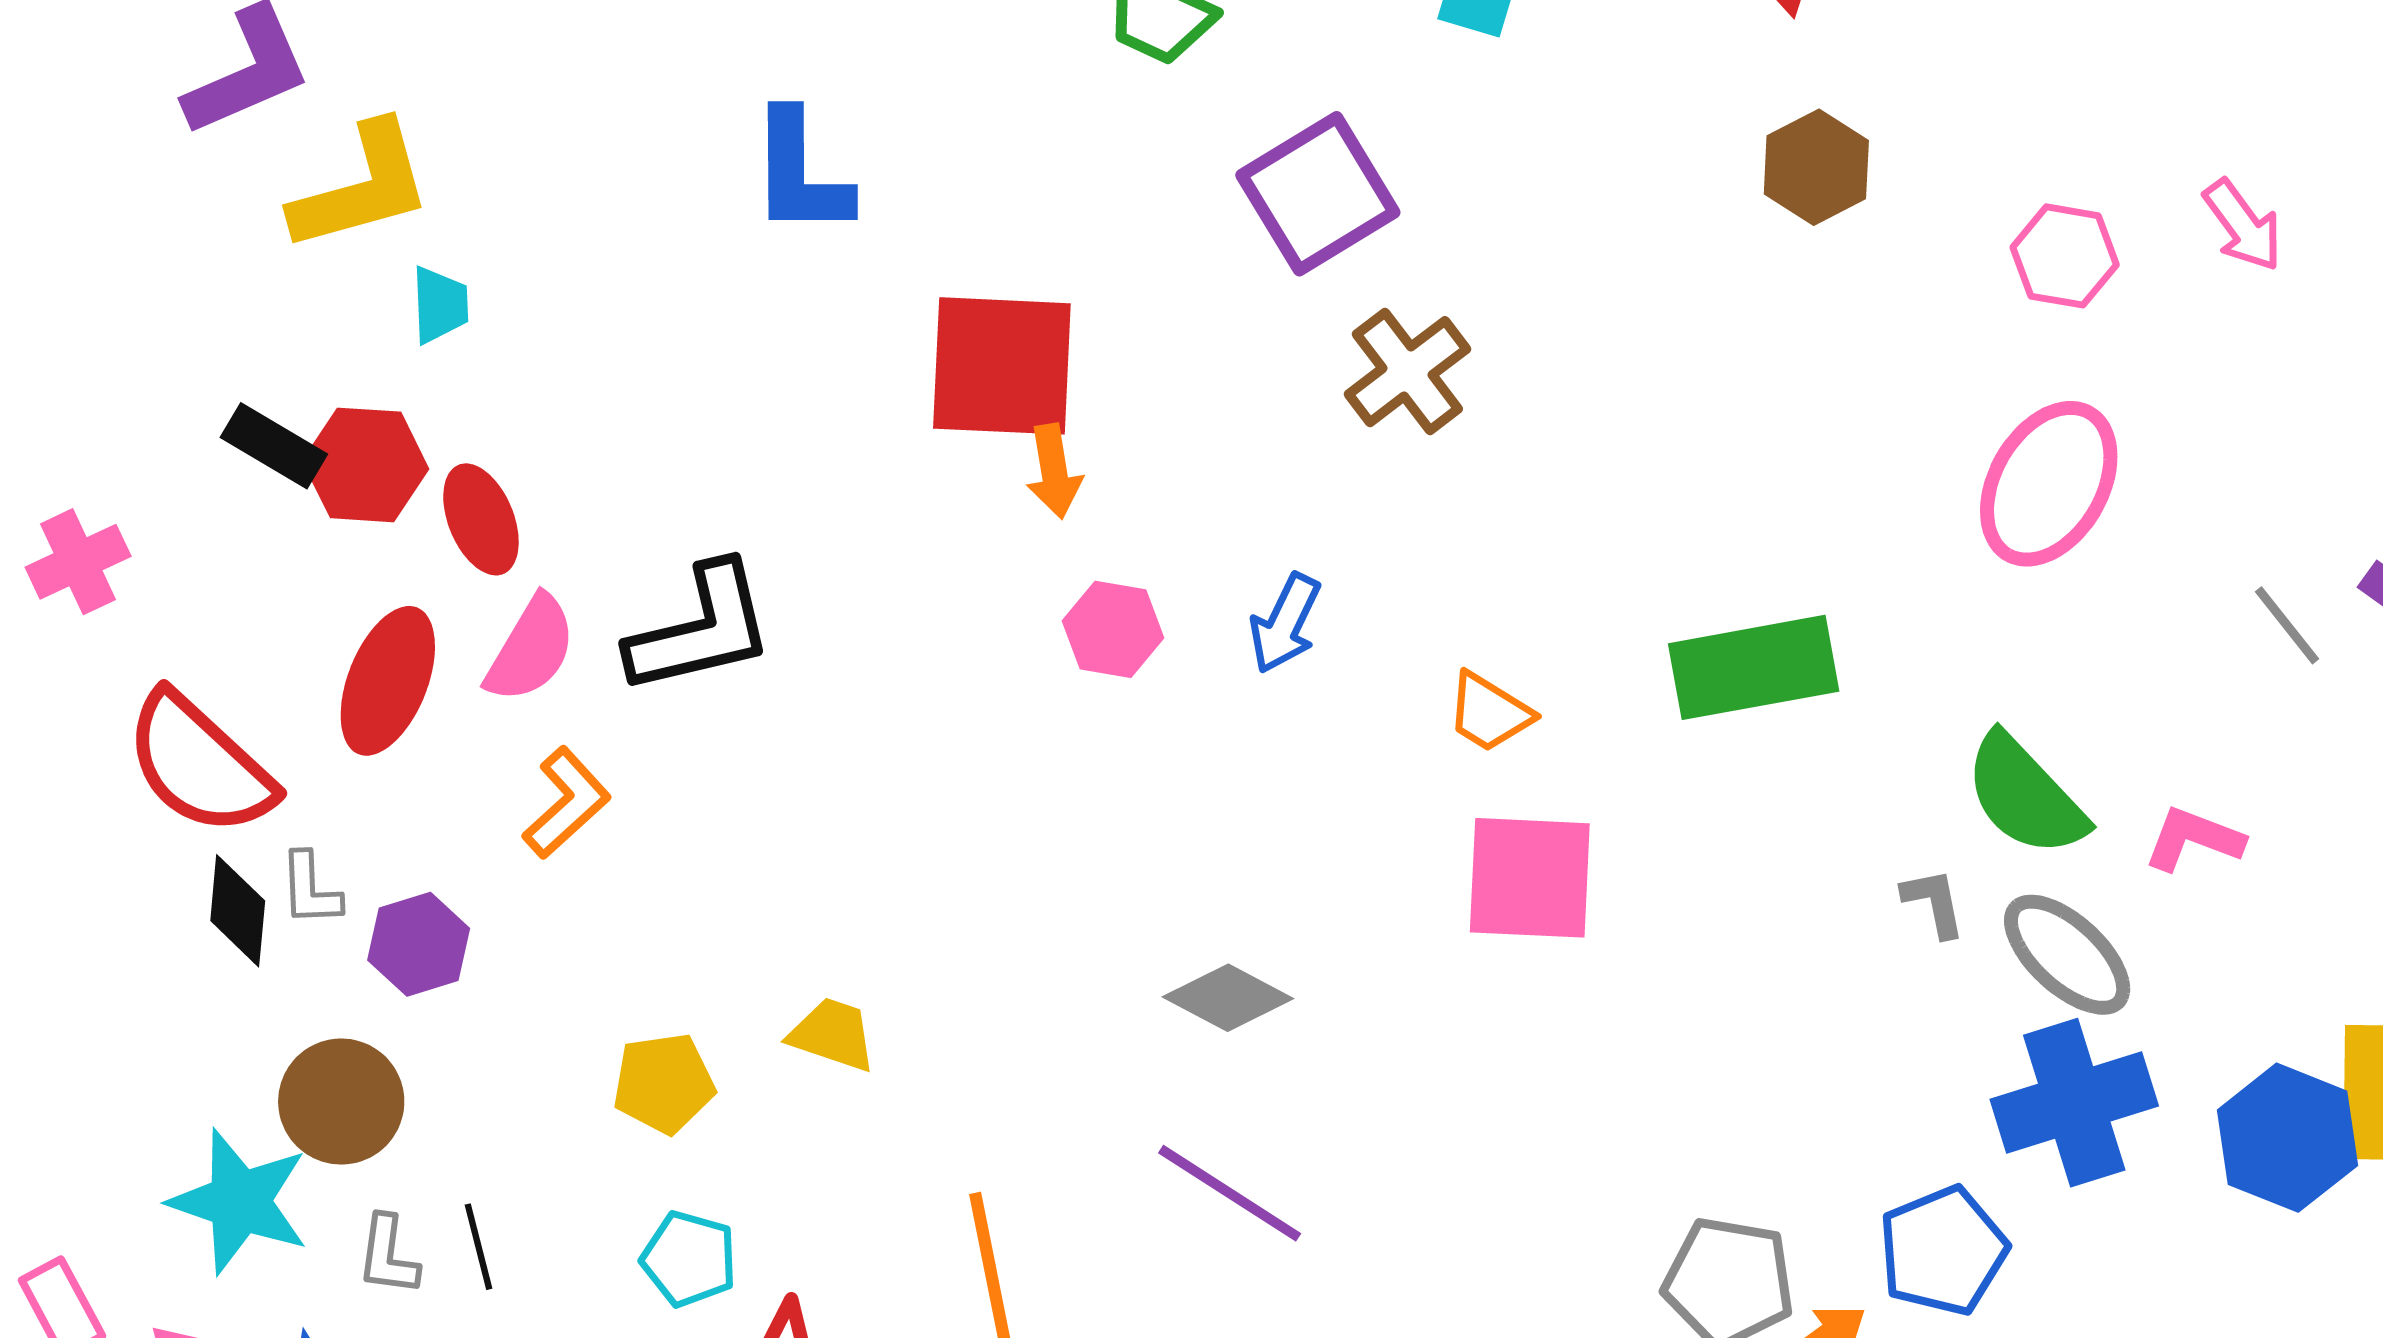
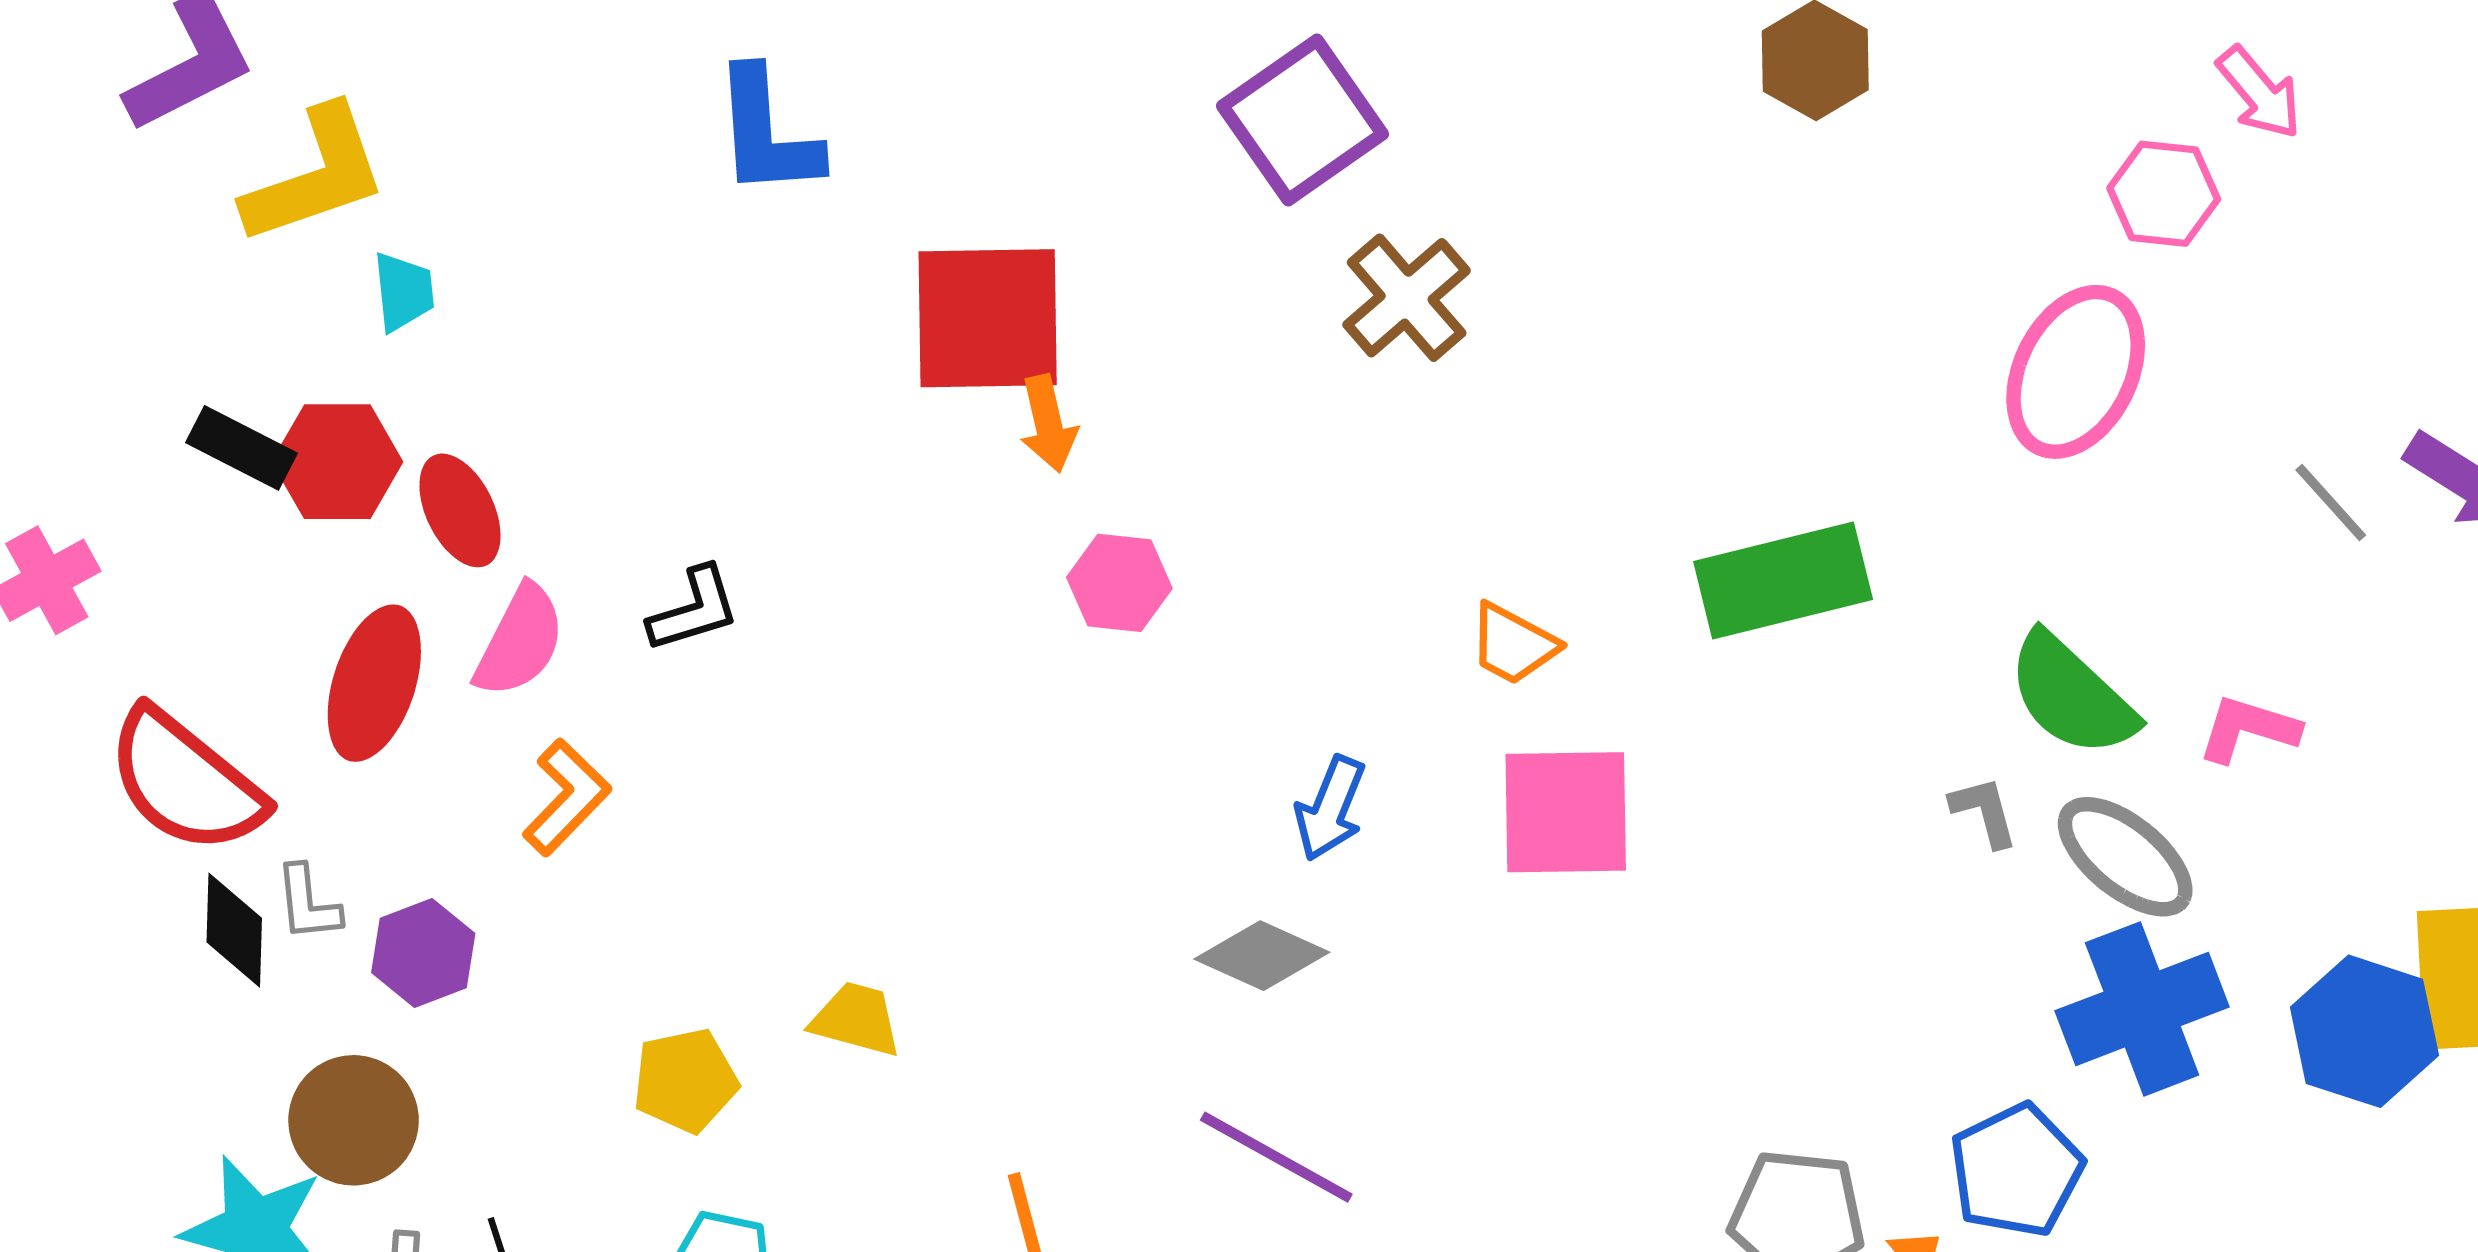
pink hexagon: (2065, 256) -> (2164, 194), moved
blue arrow: (1285, 623) -> (1330, 808), moved
black L-shape: (701, 629) -> (694, 610), size x0.6

